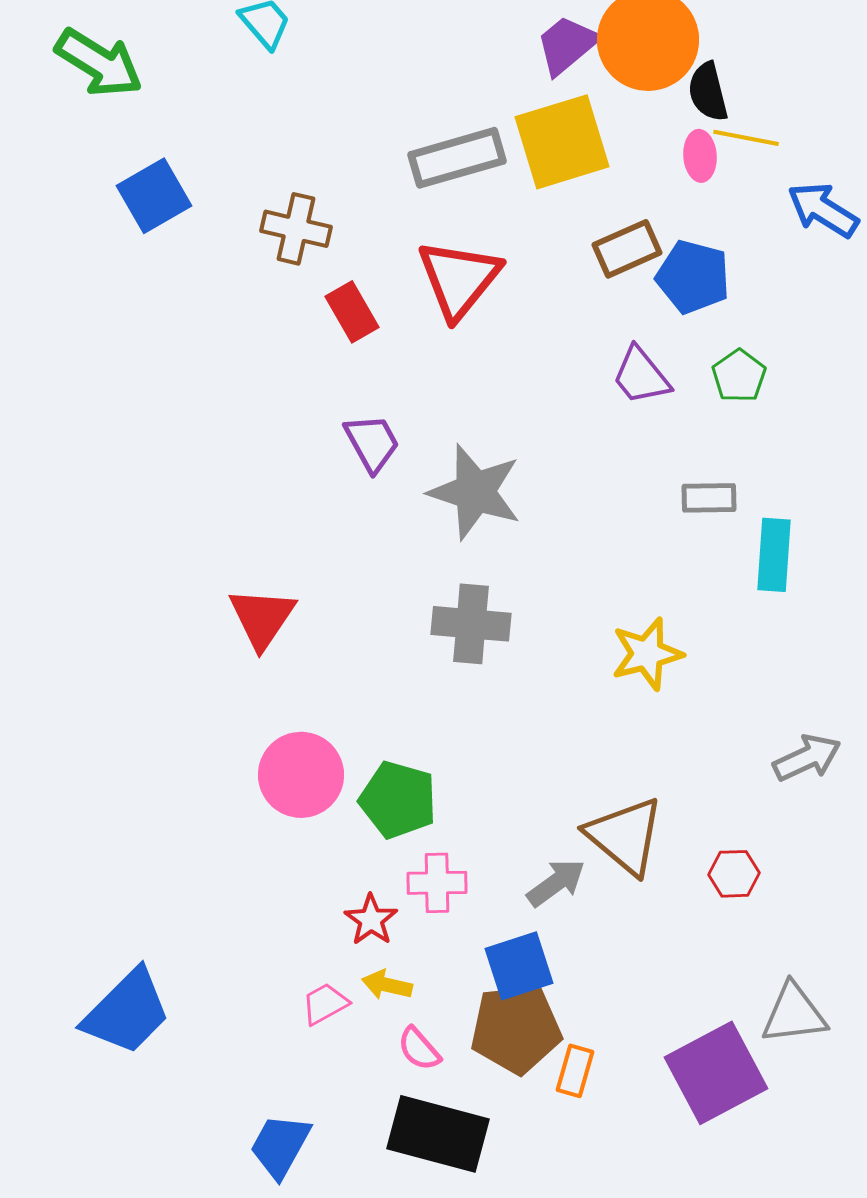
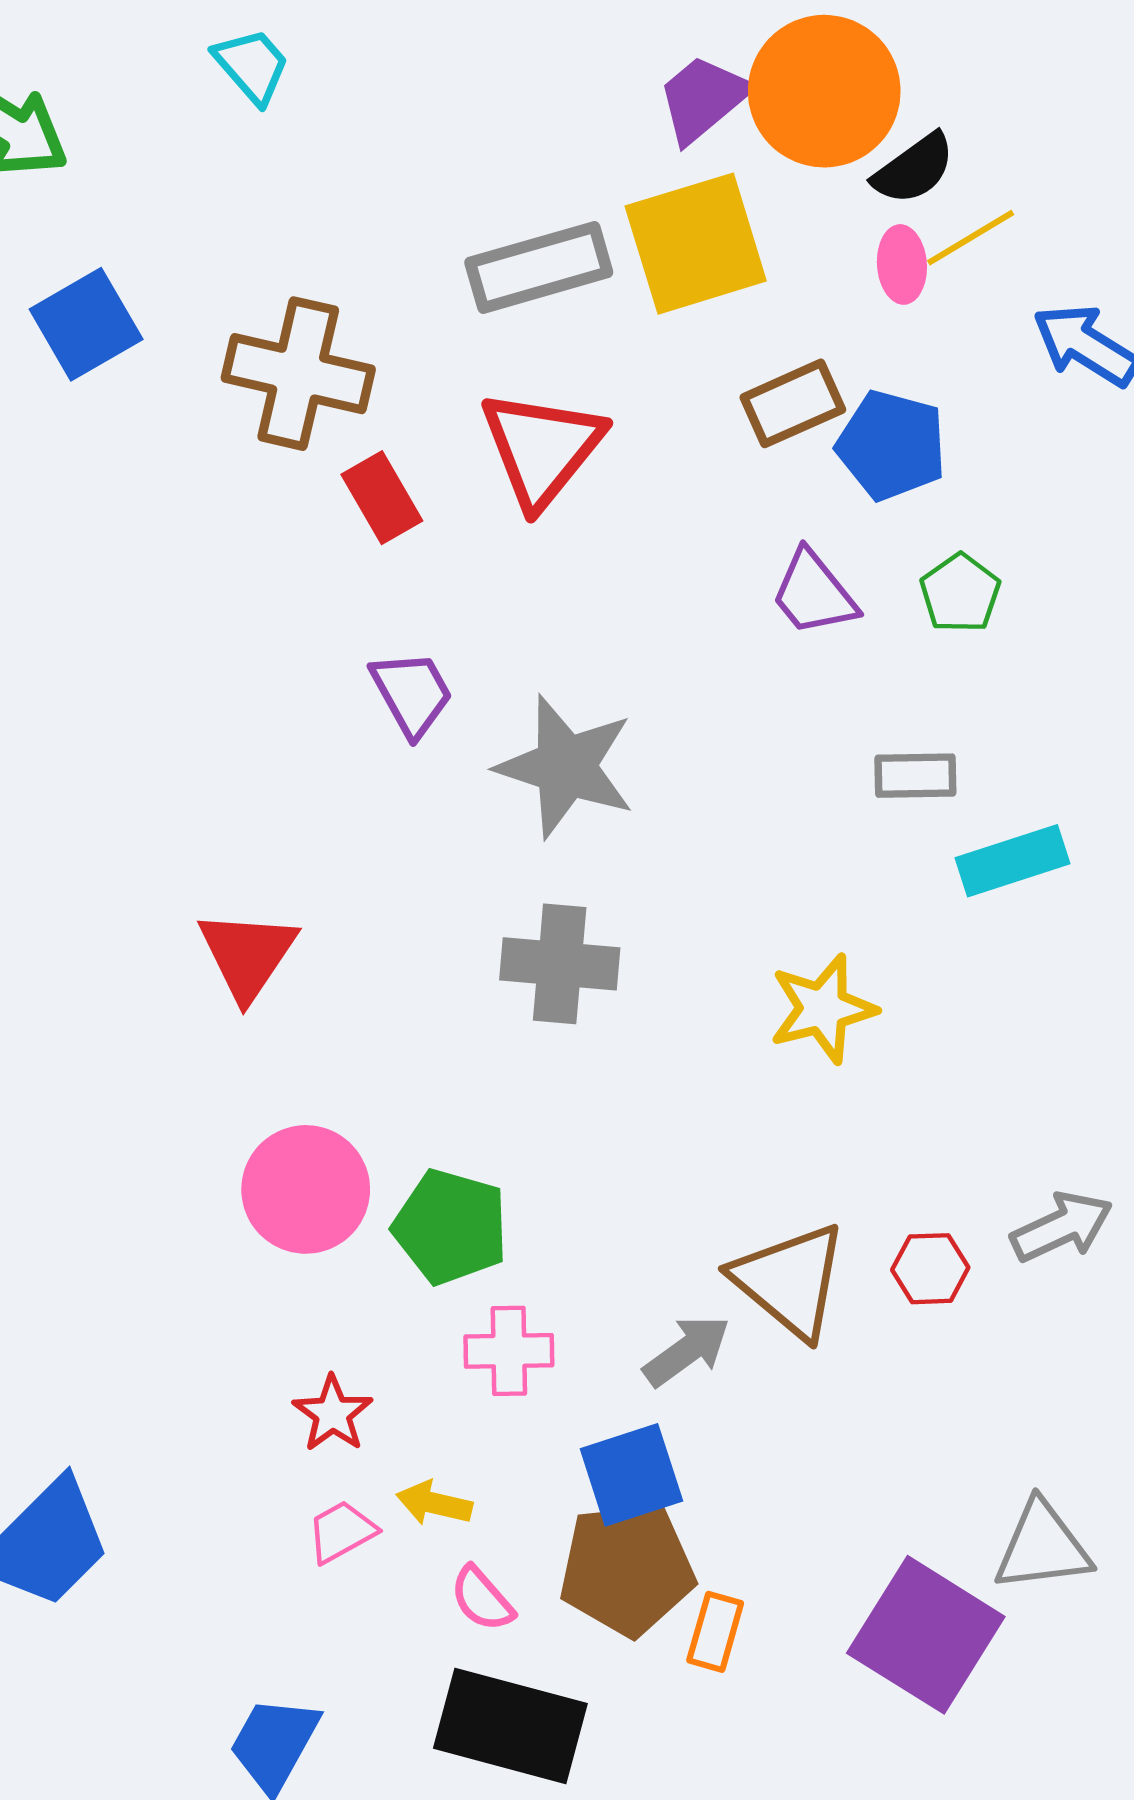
black semicircle: (708, 92) -> (914, 169), turned -112
yellow line: (746, 138) -> (971, 238), turned -42
brown cross: (296, 229) -> (298, 374), size x1.4
cyan rectangle: (774, 555) -> (1012, 861), turned 68
gray arrow: (807, 758) -> (1062, 1227), moved
red hexagon: (734, 874) -> (930, 1269), moved
red star: (371, 920) -> (333, 1414), moved
purple square: (716, 1073) -> (926, 1635), turned -30

